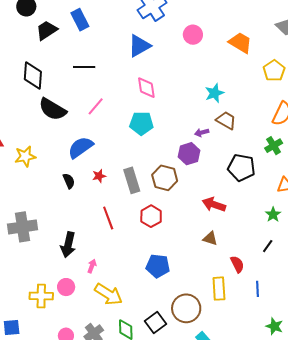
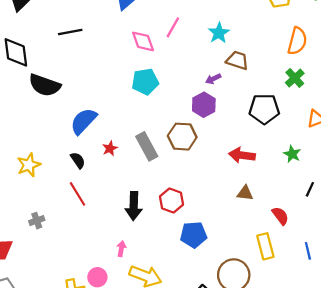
pink line: (96, 106) -> (173, 27), moved
yellow star: (25, 156) -> (29, 165), moved
green star: (273, 215) -> (292, 154), moved
red hexagon: (151, 216) -> (172, 201), moved
red line: (108, 218) -> (77, 194), moved
gray cross: (22, 227) -> (37, 221), size x0.5
black arrow: (68, 245) -> (134, 206), moved
blue line: (257, 289) -> (308, 251), moved

